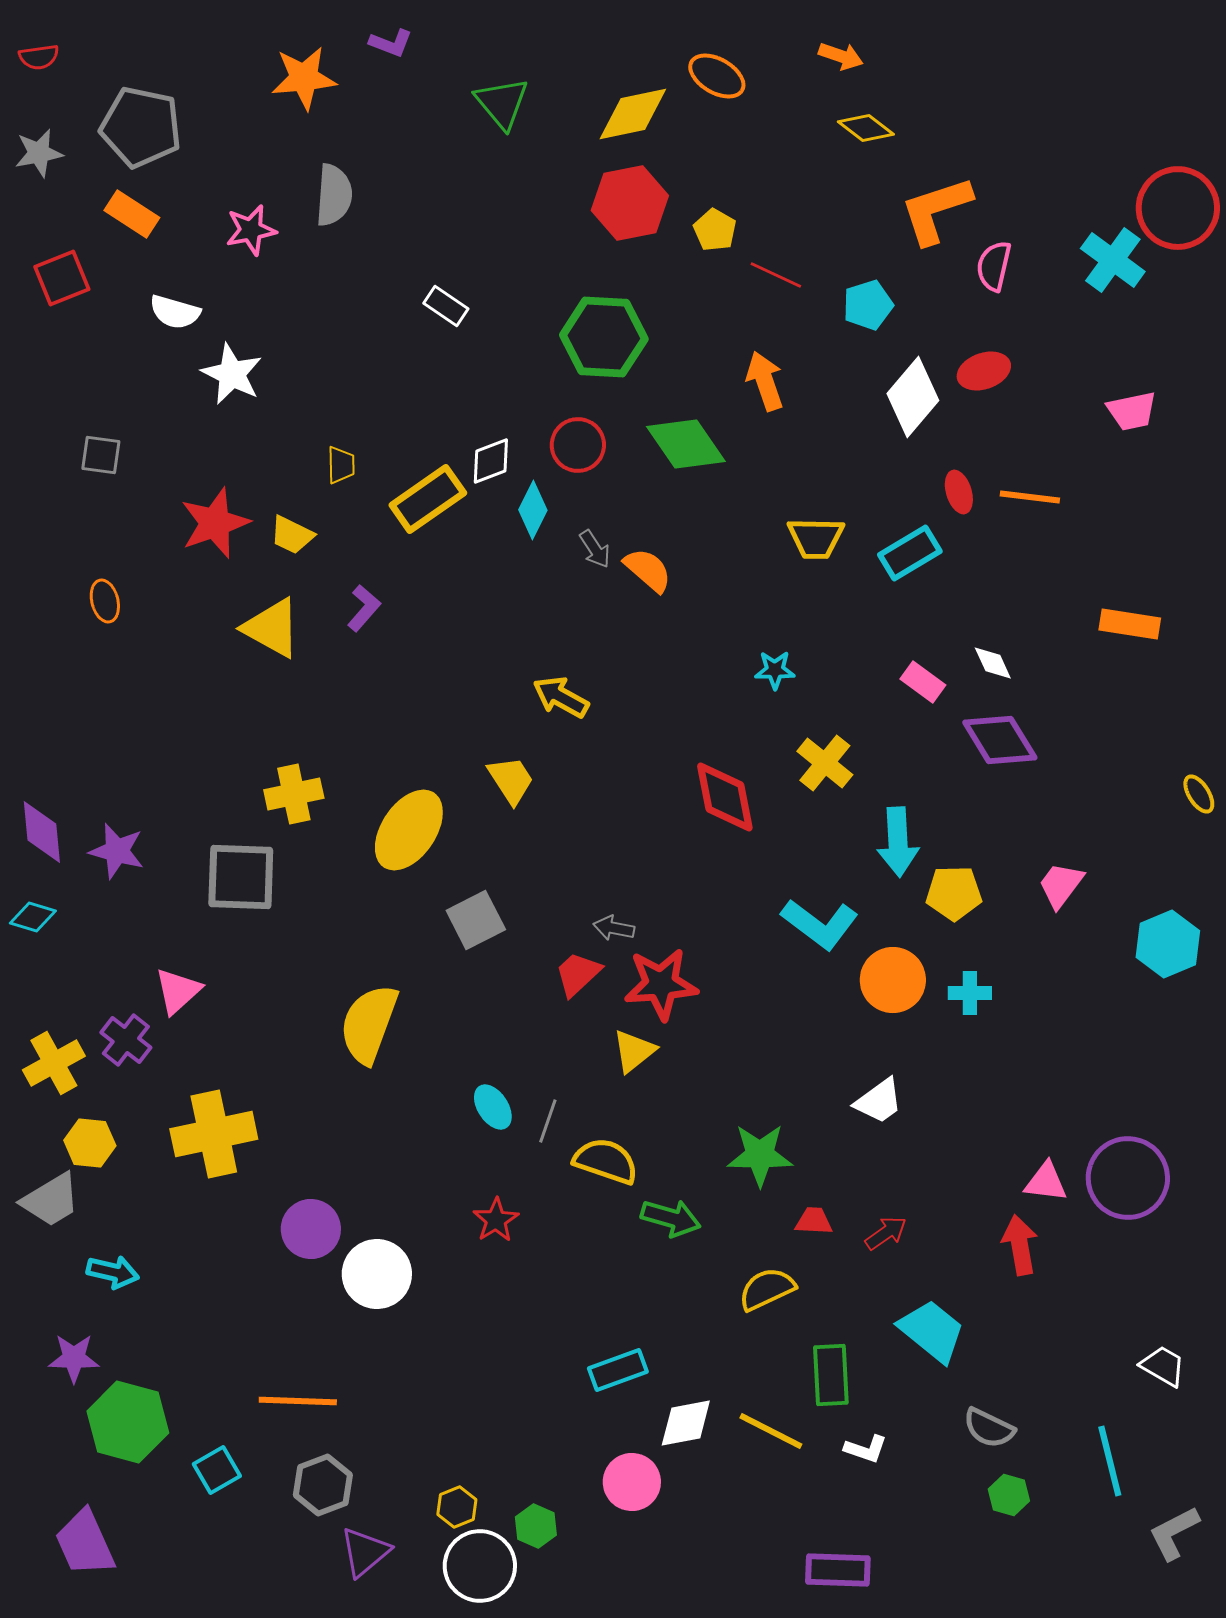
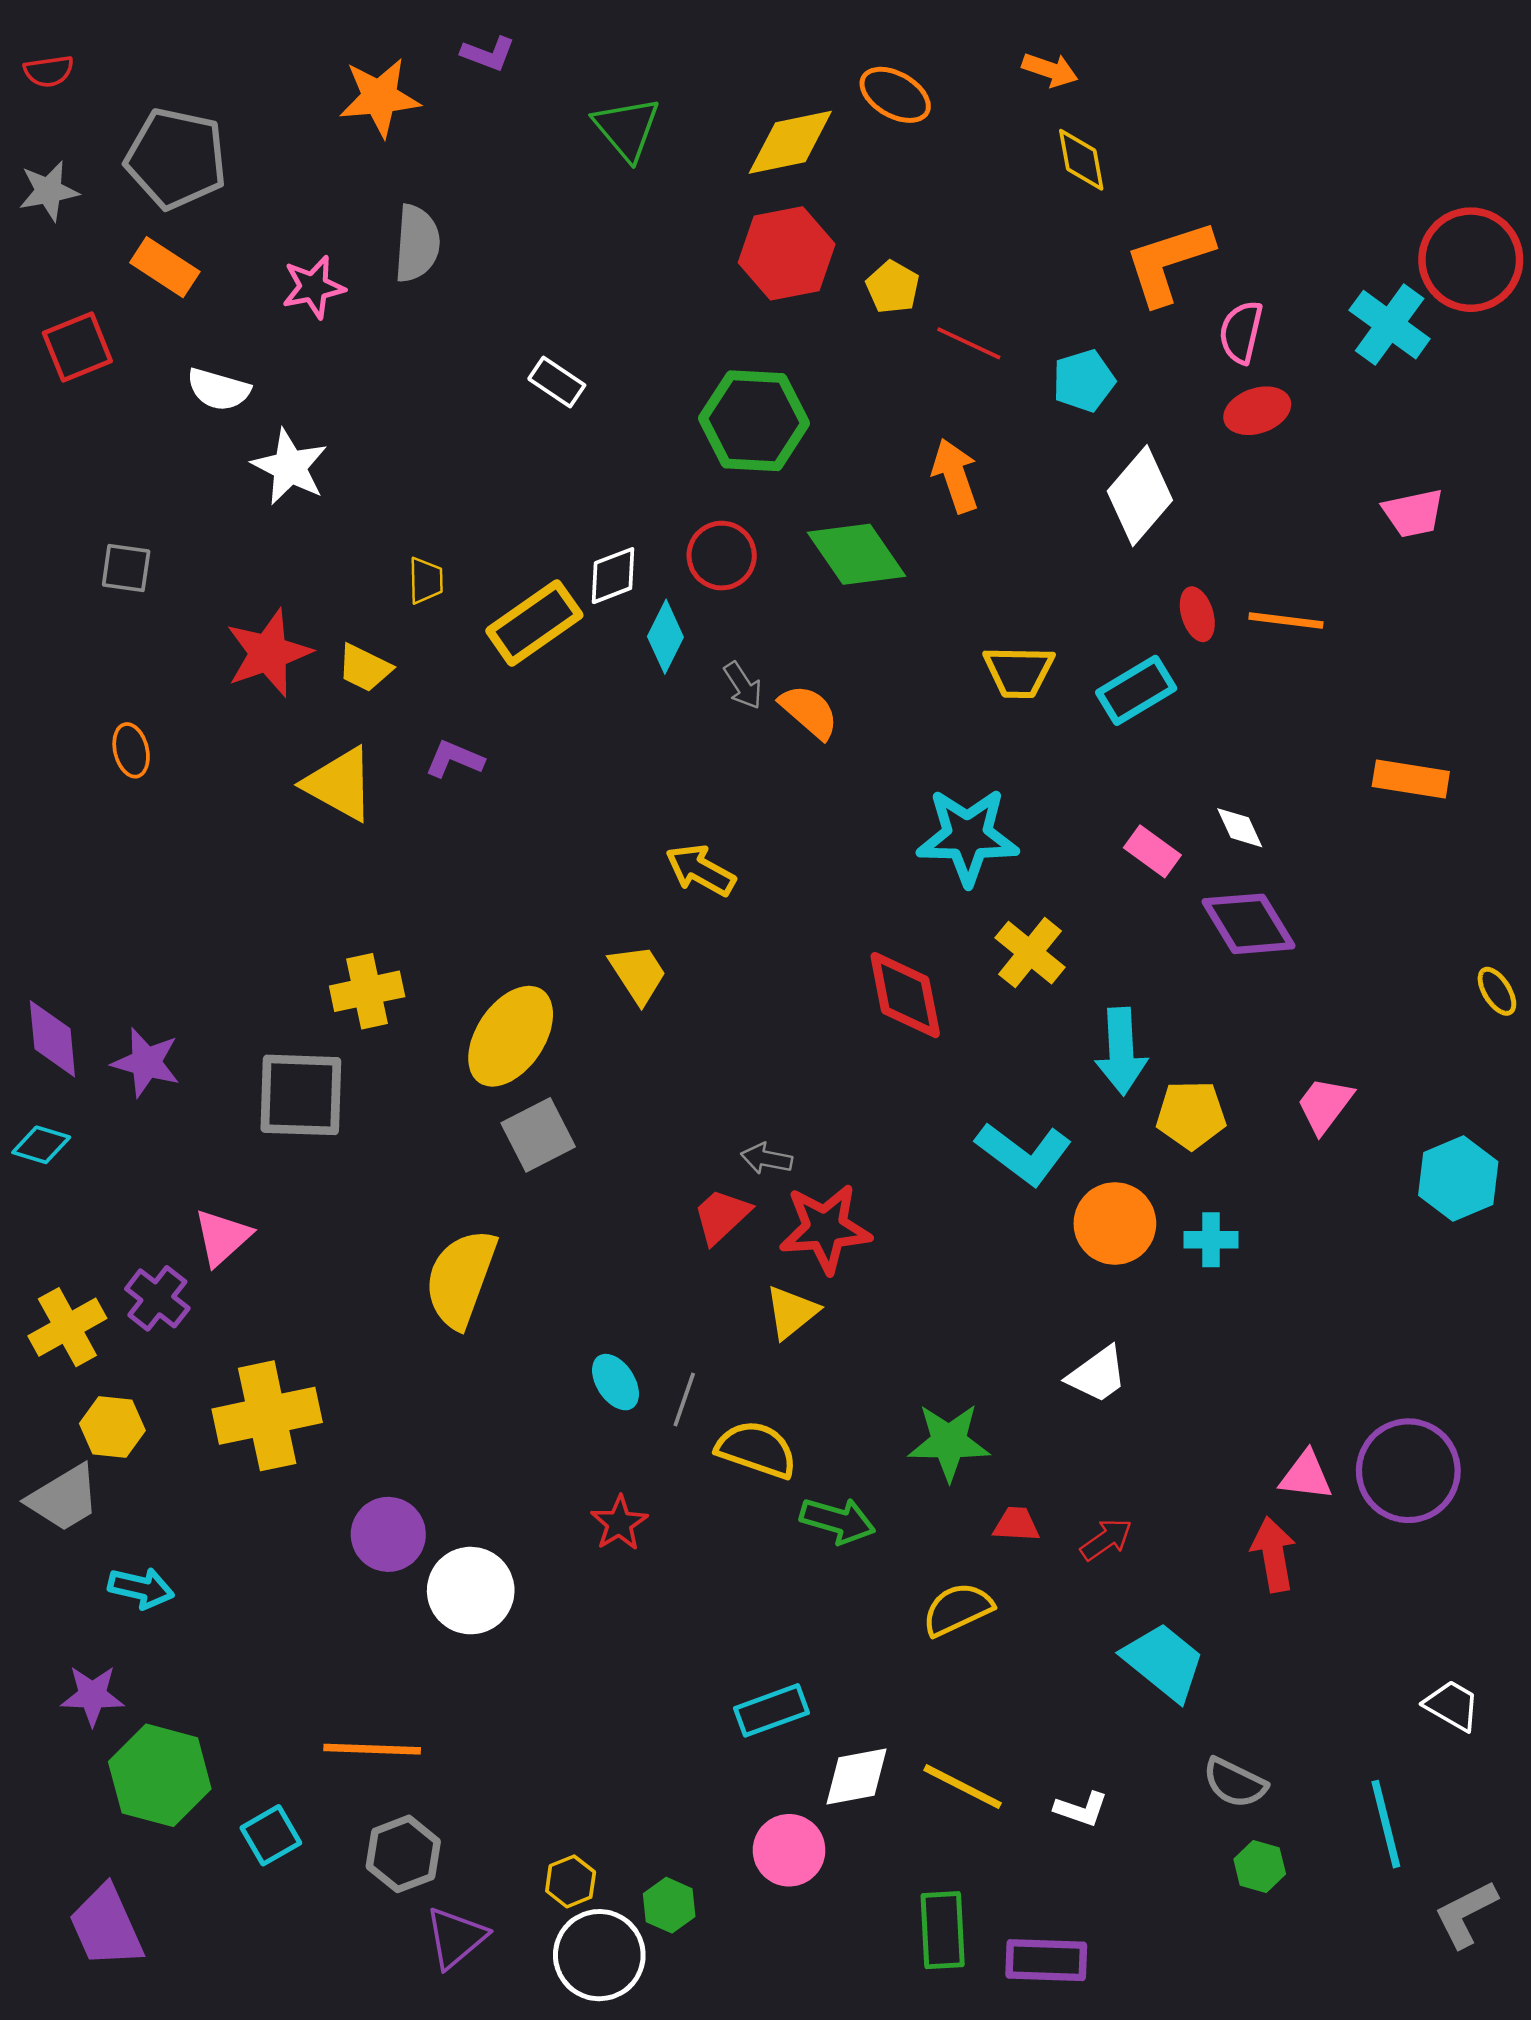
yellow diamond: (866, 128) -> (1081, 160), turned 42
red ellipse: (984, 371) -> (1257, 411), moved
purple L-shape: (364, 608) -> (454, 759), turned -108
cyan star: (775, 670) -> (968, 836), size x2.0
gray square: (476, 920) -> (538, 1135), moved
green rectangle: (831, 1375) -> (943, 1930), moved

